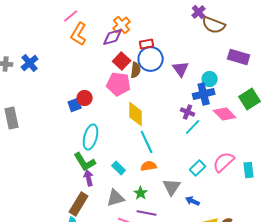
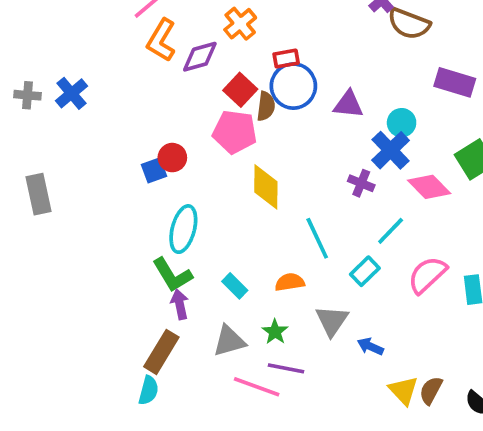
purple diamond: (113, 37) -> (200, 57), moved
purple triangle: (181, 69) -> (348, 104), turned -48
blue cross: (204, 94) -> (391, 150), turned -30
cyan line: (193, 127) -> (391, 231), moved
cyan line: (147, 142) -> (317, 238), moved
cyan rectangle: (198, 168) -> (365, 271), moved

